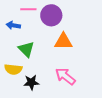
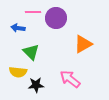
orange triangle: (63, 41) -> (83, 44), moved, turned -30

